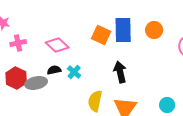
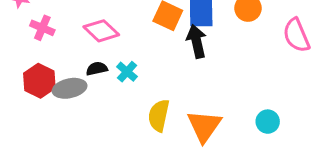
pink cross: (18, 43) -> (42, 28), turned 35
black arrow: (120, 72) -> (197, 41), moved

